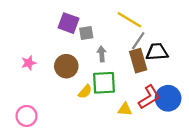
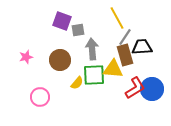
yellow line: (129, 20) -> (117, 18), turned 30
gray arrow: (102, 54) -> (92, 49), size x1.5
yellow triangle: (125, 109) -> (113, 69), moved, size x1.5
pink circle: (26, 116) -> (40, 97), moved

